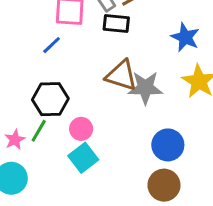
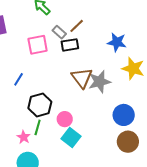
blue line: (52, 45) -> (19, 79), moved
brown triangle: (121, 75) -> (82, 78), turned 50

